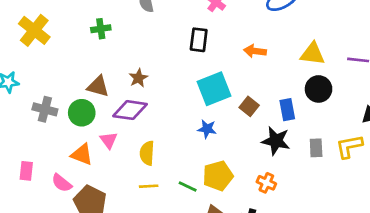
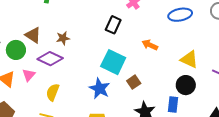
cyan square: (214, 89) -> (113, 62), turned 30
blue rectangle: (287, 110) -> (173, 105), moved
blue star: (207, 129) -> (100, 89), size x1.5

